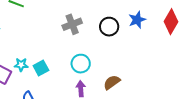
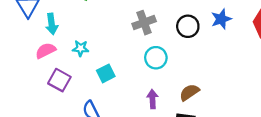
cyan circle: (81, 64) -> (156, 58), moved
cyan star: (21, 65) -> (81, 48), moved

